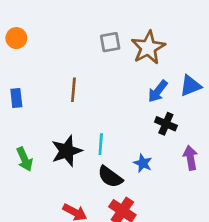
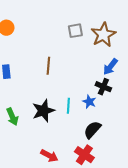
black cross: (166, 124) -> (103, 87), moved
blue star: (143, 163) -> (89, 102), moved
black semicircle: (110, 177) -> (92, 130), moved, turned 96

